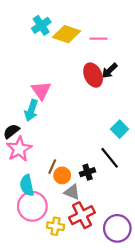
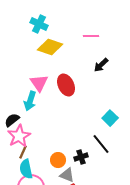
cyan cross: (41, 25) -> (39, 24), turned -30
yellow diamond: (67, 34) -> (50, 47), moved
red ellipse: (93, 75) -> (66, 85), moved
brown line: (52, 167) -> (23, 152), moved

